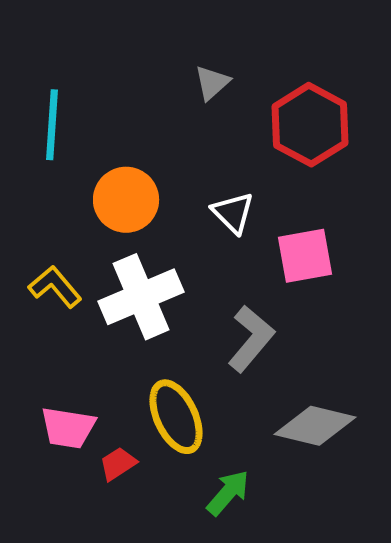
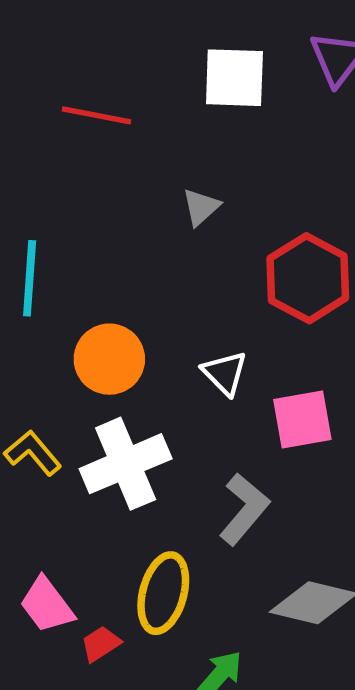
gray triangle: (212, 83) -> (201, 207), moved
yellow ellipse: (176, 417) -> (163, 593), turned 40
pink trapezoid: (68, 428) -> (47, 605), turned 44

